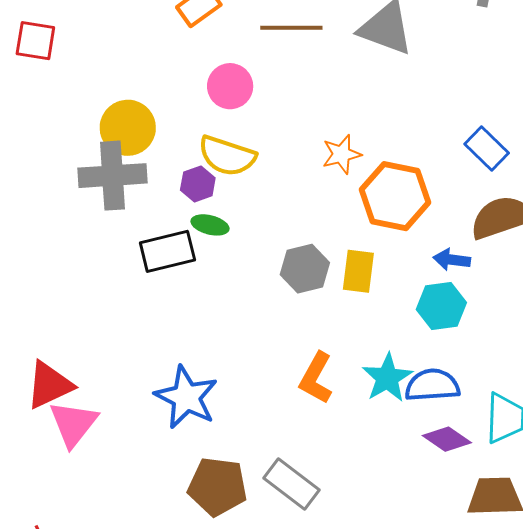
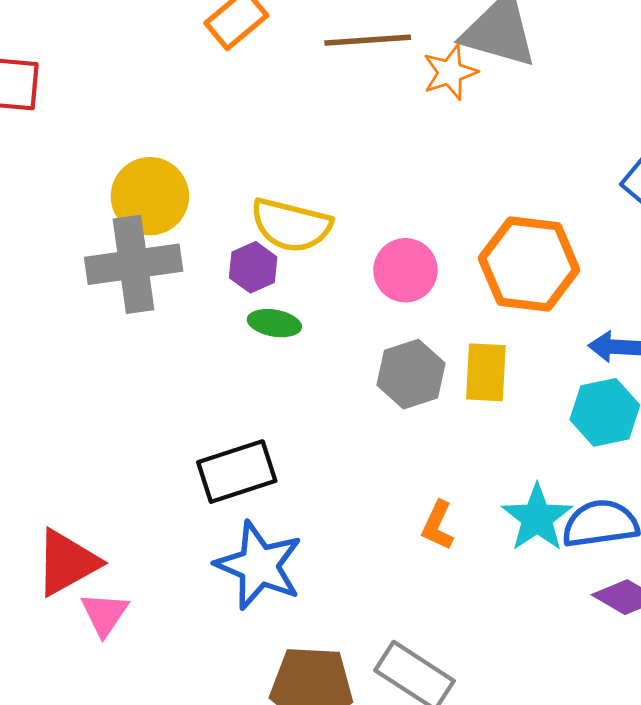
pink circle: (230, 86) -> (405, 270), moved
orange star: (342, 154) -> (450, 72), moved
black rectangle: (167, 251) -> (237, 472), moved
orange L-shape: (316, 378) -> (438, 525), size x0.7
pink triangle: (73, 424) -> (104, 614), size x0.7

